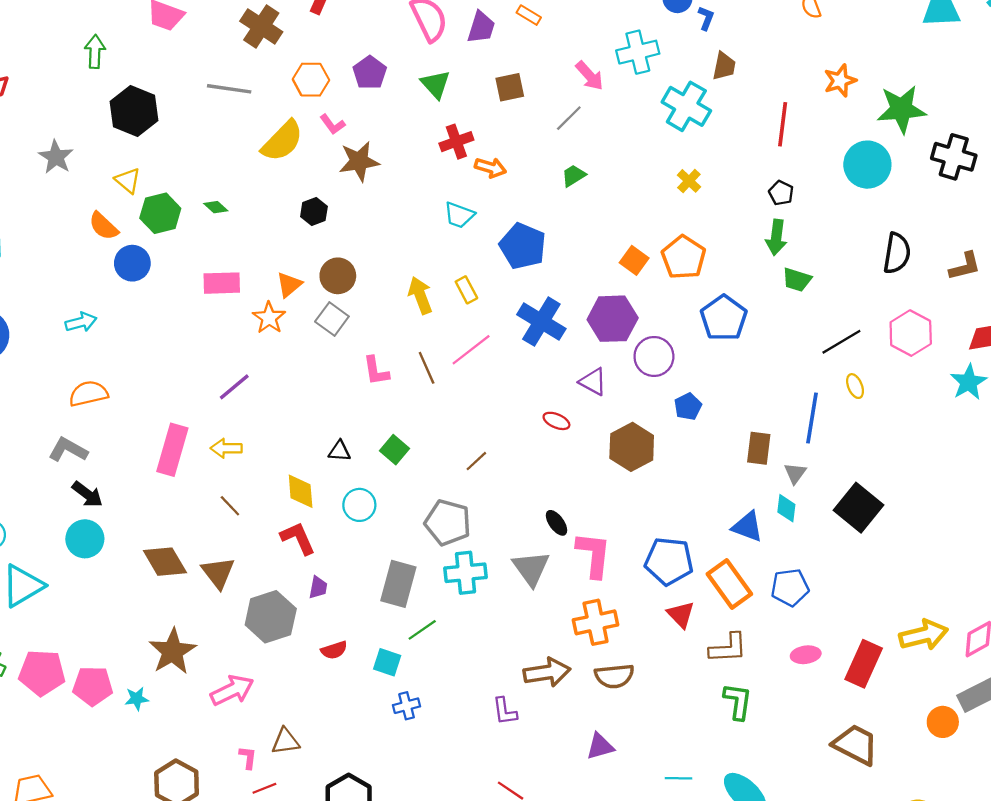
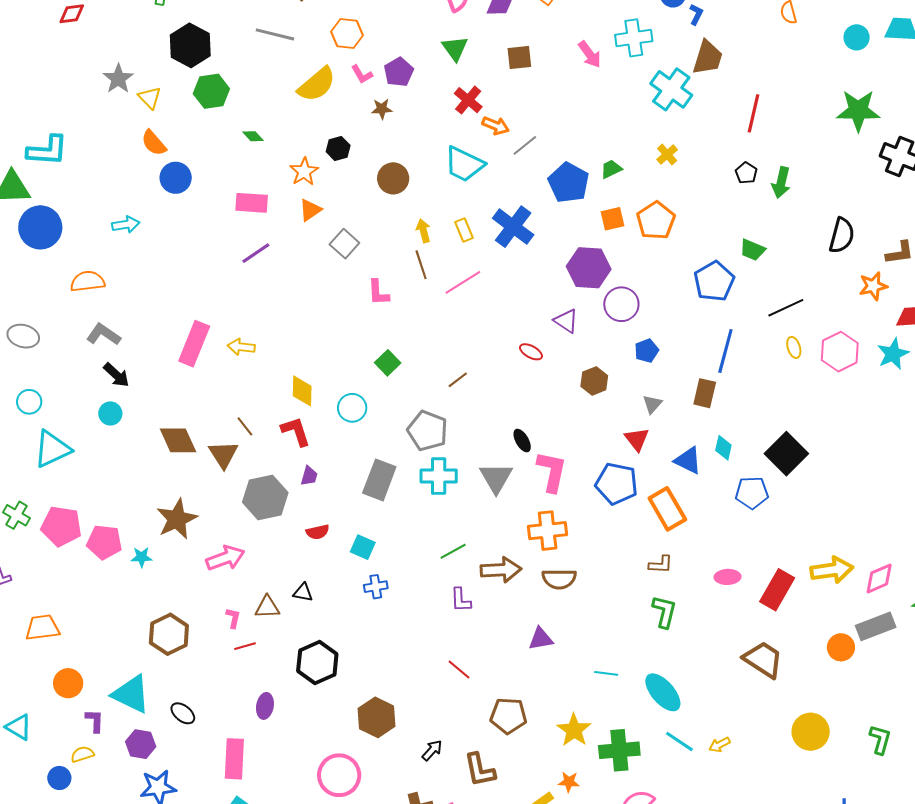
brown trapezoid: (724, 66) -> (708, 58), size x1.4
purple pentagon: (370, 73) -> (399, 72), moved
orange star: (840, 81) -> (873, 286), moved
gray line: (569, 118) -> (525, 145), moved
red cross: (456, 142) -> (468, 100), turned -36
brown star: (359, 161) -> (382, 109), size x0.6
cyan circle: (867, 165) -> (857, 37), moved, size x0.6
green trapezoid: (574, 176) -> (611, 169), moved
yellow triangle: (128, 180) -> (150, 98), moved
green hexagon: (160, 213) -> (211, 91), moved
cyan trapezoid: (459, 215) -> (464, 164), size x1.5
green arrow: (776, 237) -> (781, 182), moved
blue pentagon: (523, 246) -> (569, 183), moved
orange square: (634, 260) -> (613, 219), turned 35
brown circle: (338, 276) -> (393, 178), moved
yellow arrow: (420, 295) -> (423, 231), size x0.7
orange star: (269, 318) -> (304, 172), moved
blue pentagon: (724, 318) -> (714, 281), moved
blue cross: (541, 322) -> (513, 227), moved
pink hexagon: (911, 333) -> (840, 352), moved
brown line: (427, 368) -> (421, 265), moved
purple line: (234, 387) -> (256, 253), moved
orange semicircle: (88, 394) -> (88, 281), moved
blue line: (812, 418) -> (725, 351), moved
brown hexagon: (632, 447) -> (594, 381), size x0.7
black triangle: (339, 451) -> (303, 592), moved
gray triangle: (795, 473) -> (652, 404), moved
brown line: (230, 506) -> (245, 426), moved
cyan circle: (85, 539) -> (110, 413), size x0.7
blue pentagon: (790, 587) -> (752, 493), moved
red triangle: (681, 615) -> (637, 439), moved
green line: (422, 630) -> (453, 551), moved
brown L-shape: (728, 648) -> (661, 564), size x0.7

